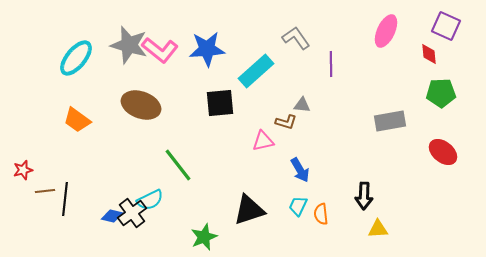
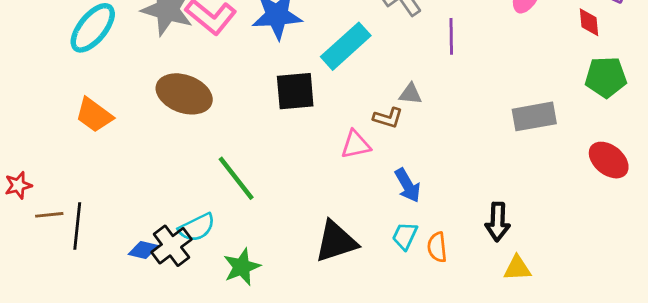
green star: (204, 237) -> (242, 267), moved

